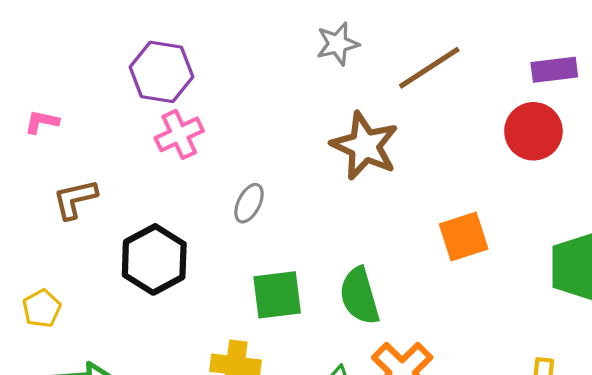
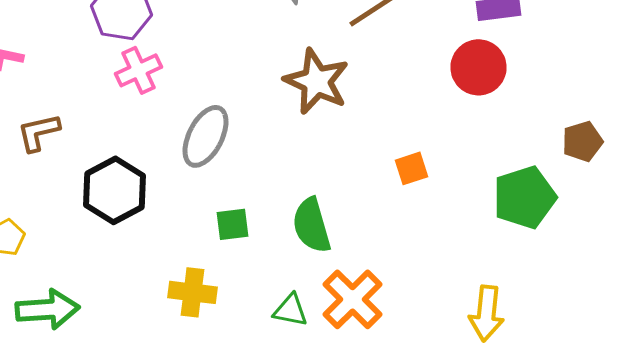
gray ellipse: (249, 203) -> (206, 136), size x1.6
orange square: (464, 237) -> (412, 168), size x0.7
green square: (277, 295) -> (232, 224), size x0.7

